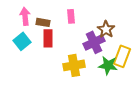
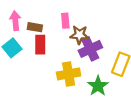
brown star: (106, 29) -> (79, 35), moved, turned -30
green star: (108, 65) -> (98, 86), moved, turned 30

